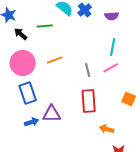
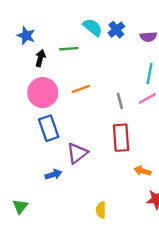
black arrow: (21, 34) -> (40, 58), turned 64
purple triangle: (52, 114) -> (77, 153), turned -36
blue arrow: (32, 122) -> (53, 174), moved

